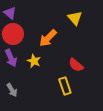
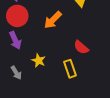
yellow star: (34, 61) -> (39, 61), moved

